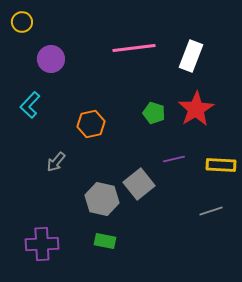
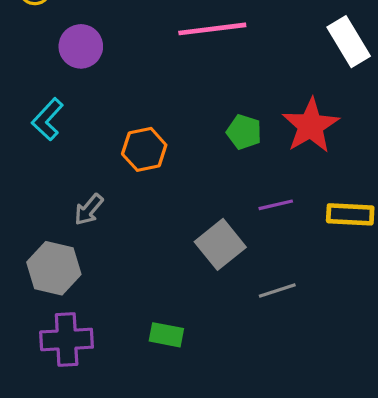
white rectangle: (191, 56) -> (349, 42), moved, turned -52
gray hexagon: (102, 199) -> (54, 268), moved
gray line: (211, 211) -> (277, 290), moved

